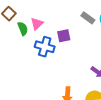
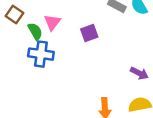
blue cross: (45, 47) -> (41, 54), moved

